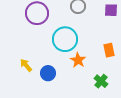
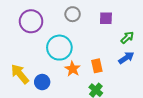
orange rectangle: (109, 50) -> (97, 66), moved
yellow arrow: (26, 65) -> (20, 74), size x1.5

